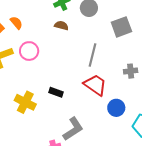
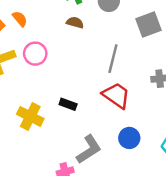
blue circle: (116, 108) -> (129, 138), moved

